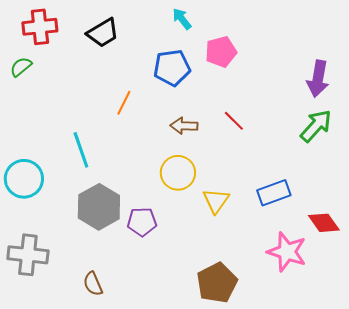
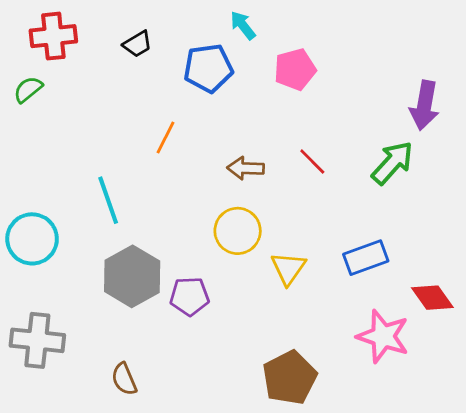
black trapezoid: (103, 33) -> (137, 44), size x0.7
blue pentagon: (172, 68) -> (208, 68), moved
green arrow: (316, 126) -> (392, 163), moved

